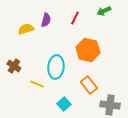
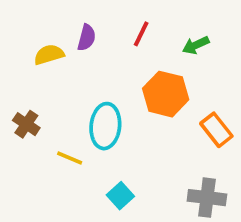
green arrow: (104, 11) -> (196, 45), moved
orange rectangle: (89, 85) -> (216, 130), moved

